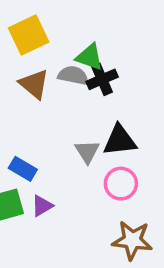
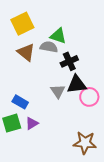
black cross: (102, 79) -> (69, 61), moved
pink circle: (121, 184) -> (89, 97), moved

